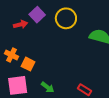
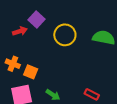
yellow circle: (66, 18) -> (65, 35), moved

